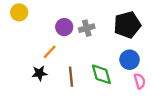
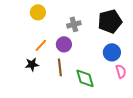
yellow circle: (19, 12) -> (38, 12), moved
purple circle: (64, 27) -> (64, 44), moved
green diamond: (101, 74) -> (85, 78), moved

